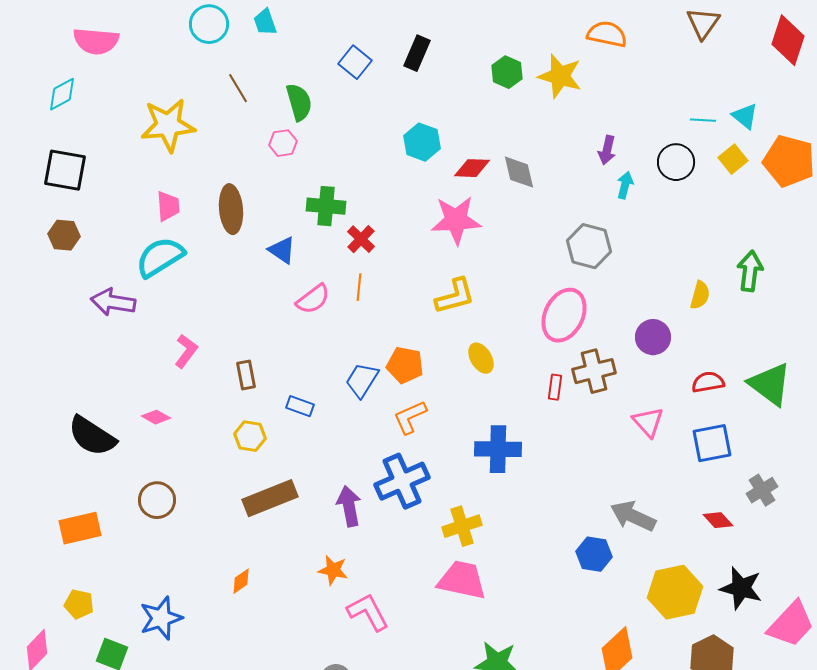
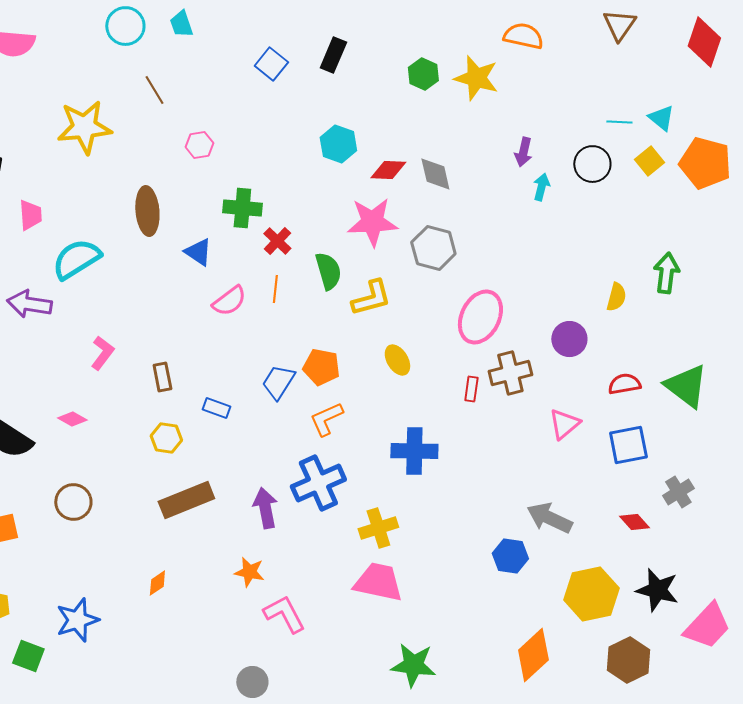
green semicircle: (299, 102) -> (328, 271), moved
pink trapezoid: (168, 206) -> (30, 215), moved
gray hexagon: (589, 246) -> (433, 248), moved
pink triangle: (648, 422) -> (564, 424), turned 32

